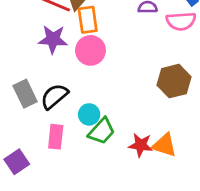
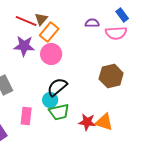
orange rectangle: (88, 20) -> (49, 32), turned 48
black semicircle: (54, 96) -> (57, 87), moved
green trapezoid: (102, 131) -> (59, 112), turned 35

